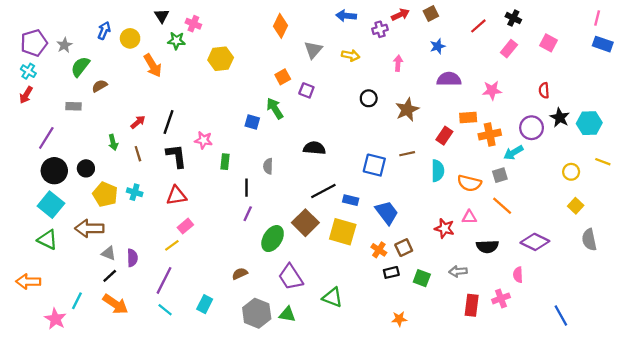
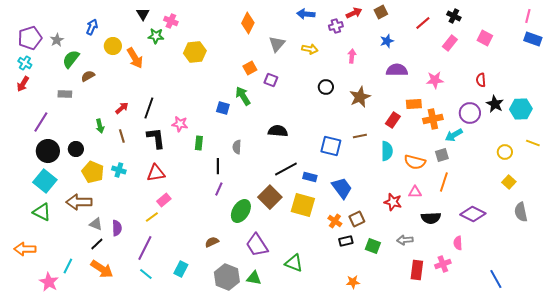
yellow circle: (130, 38) -> (113, 46), moved
orange line: (502, 206) -> (444, 182), turned 66

